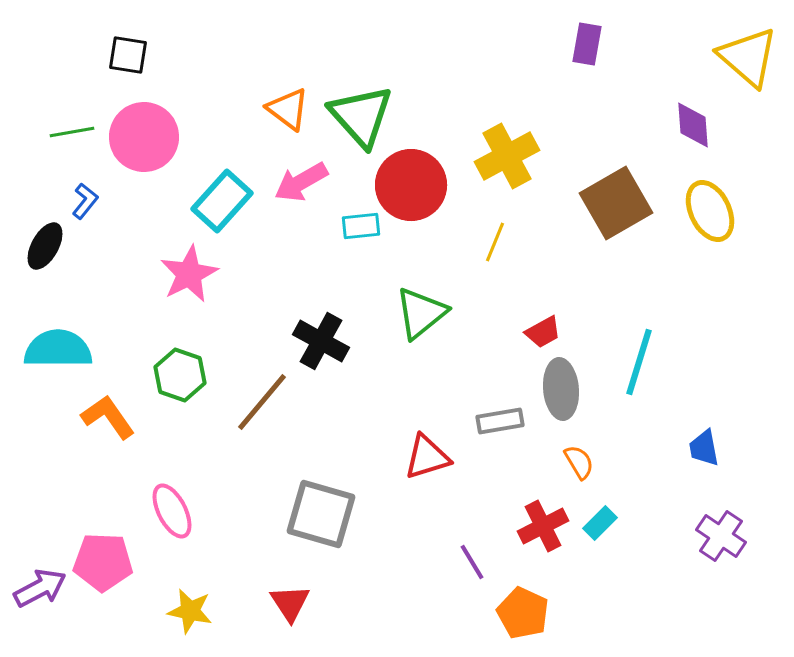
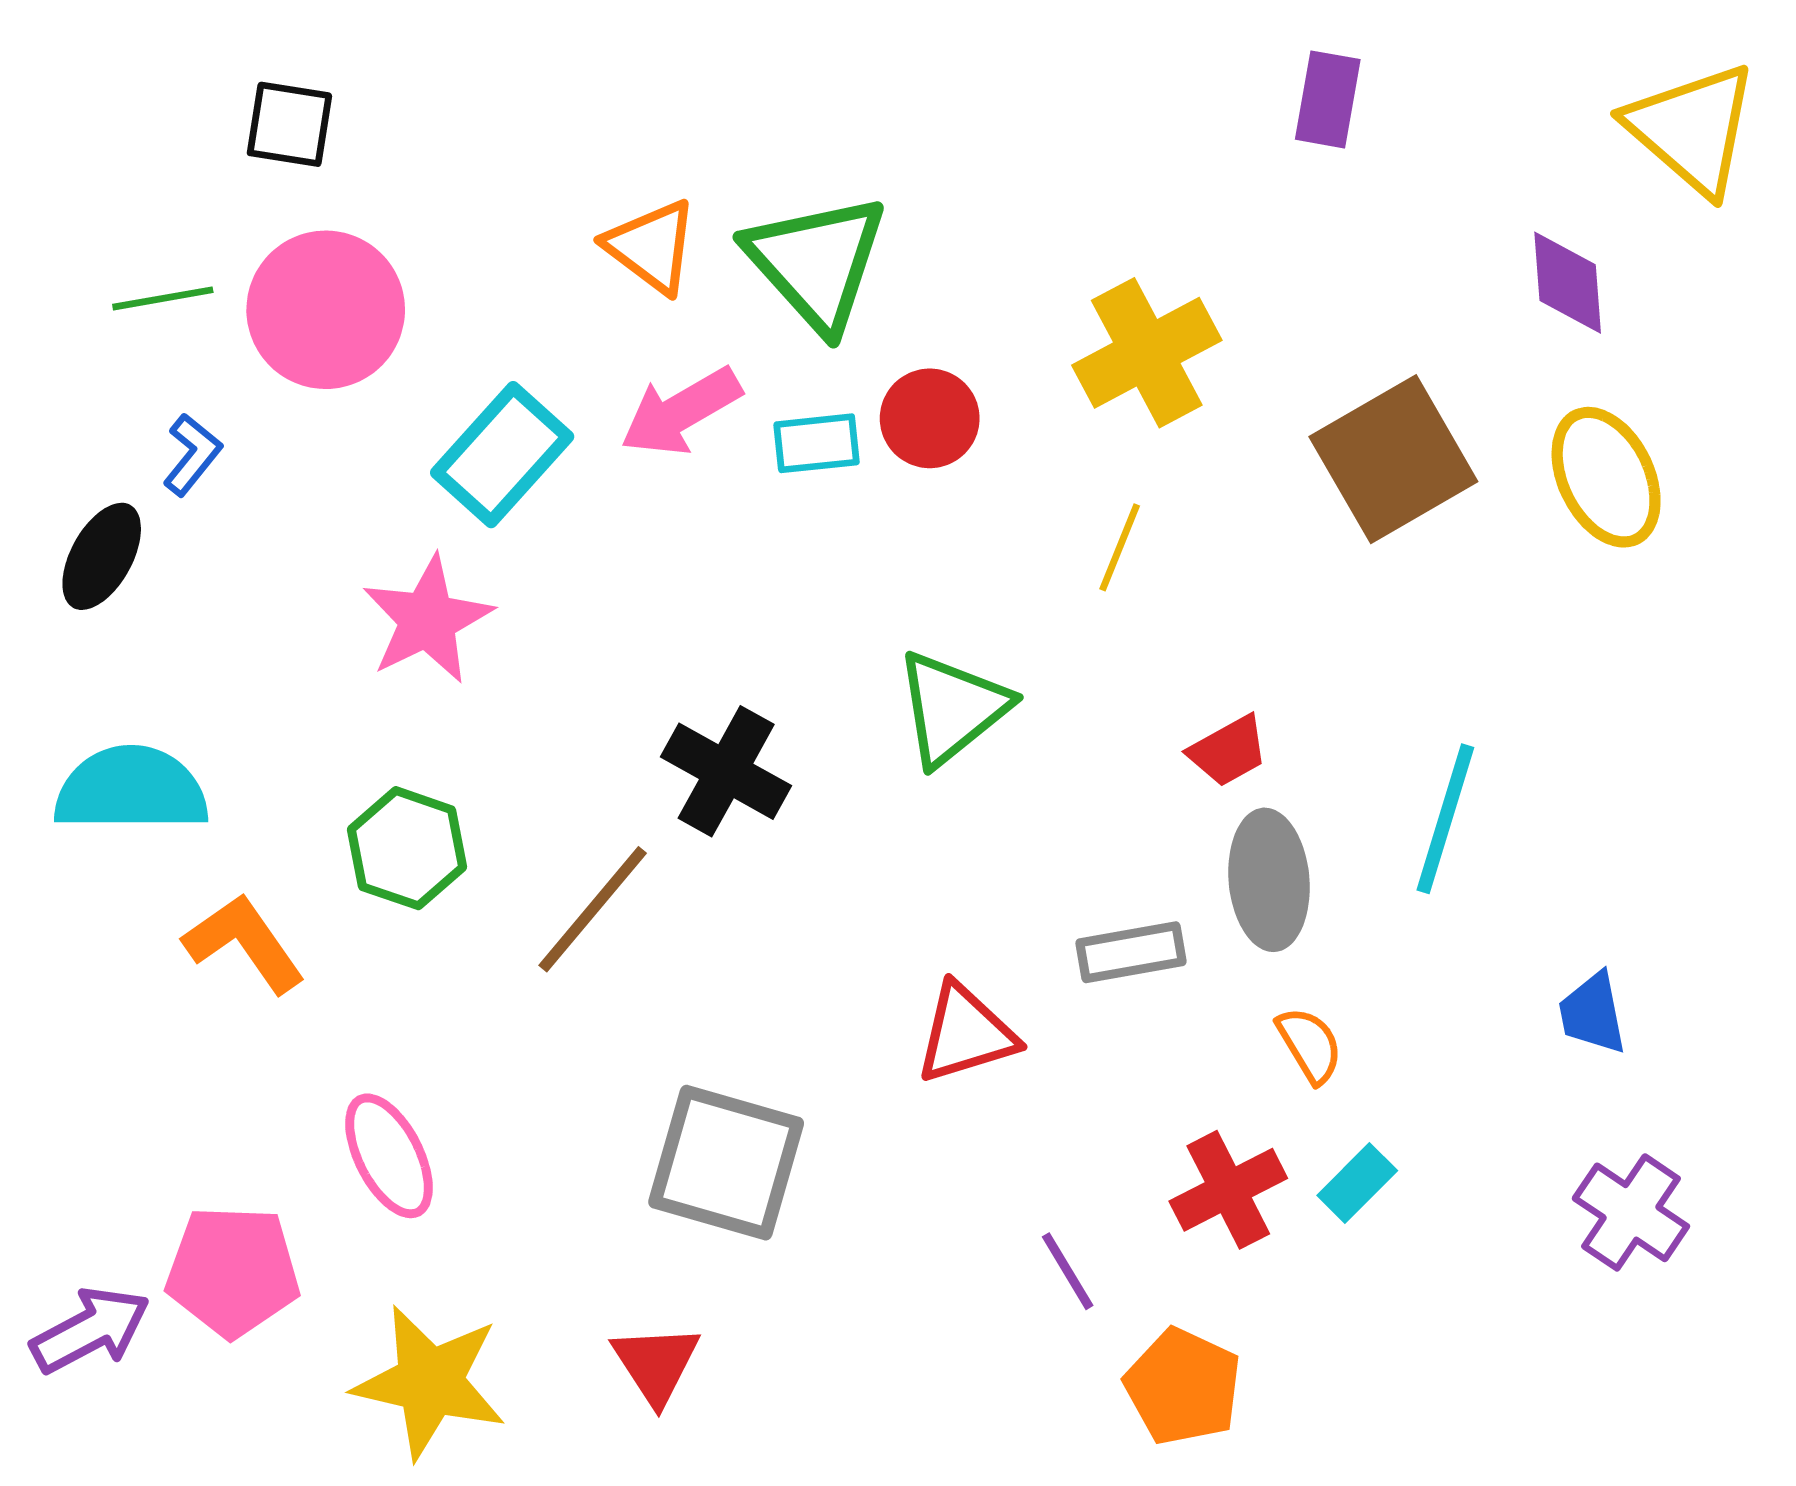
red circle: (411, 185) -> (930, 418), size x0.6
cyan rectangle: (361, 226) -> (817, 443), moved
yellow star: (190, 611) -> (430, 1382), size x1.5

